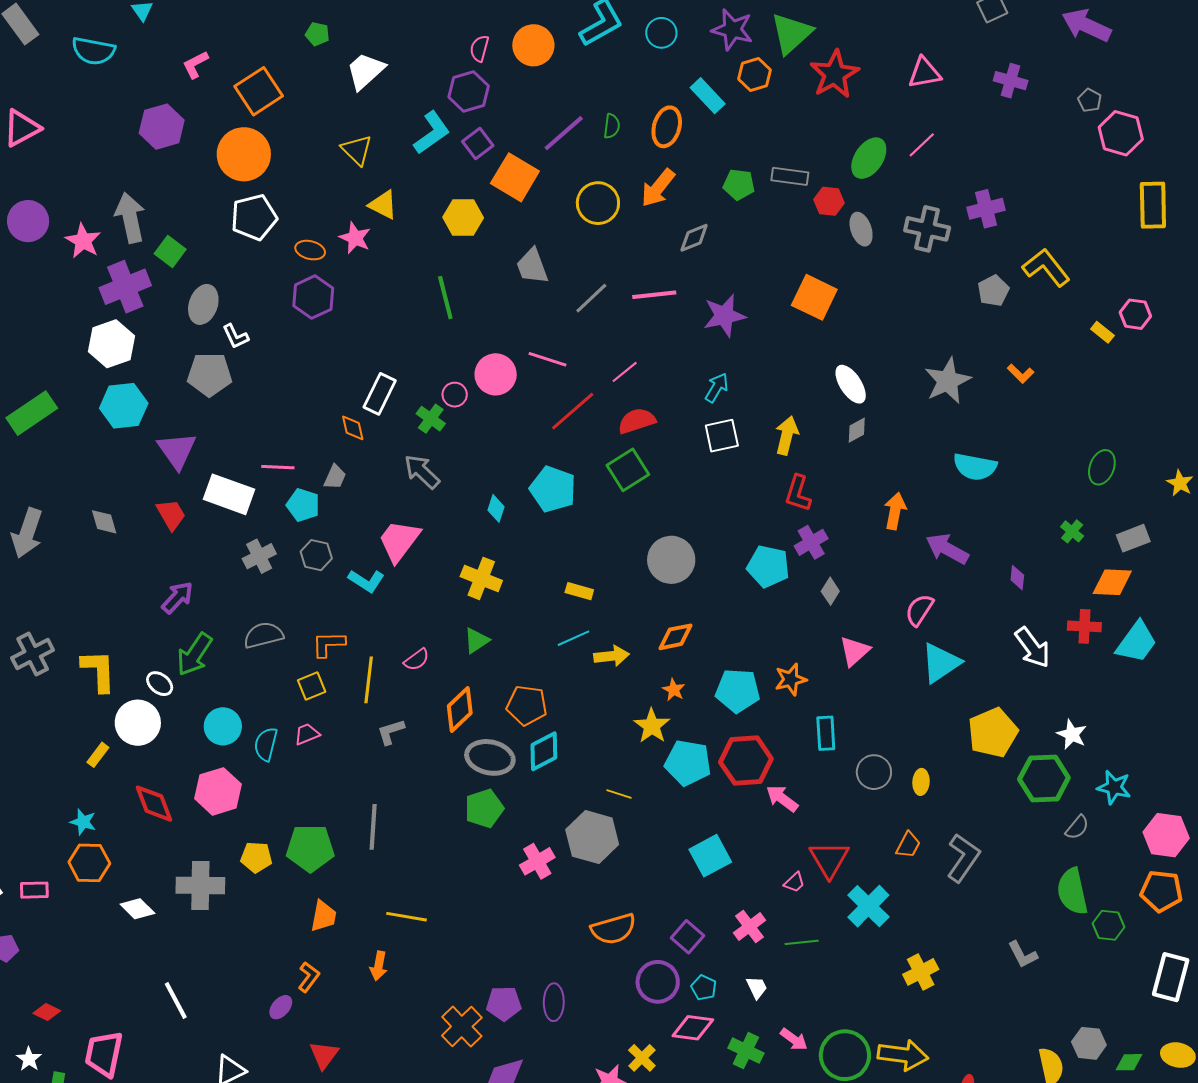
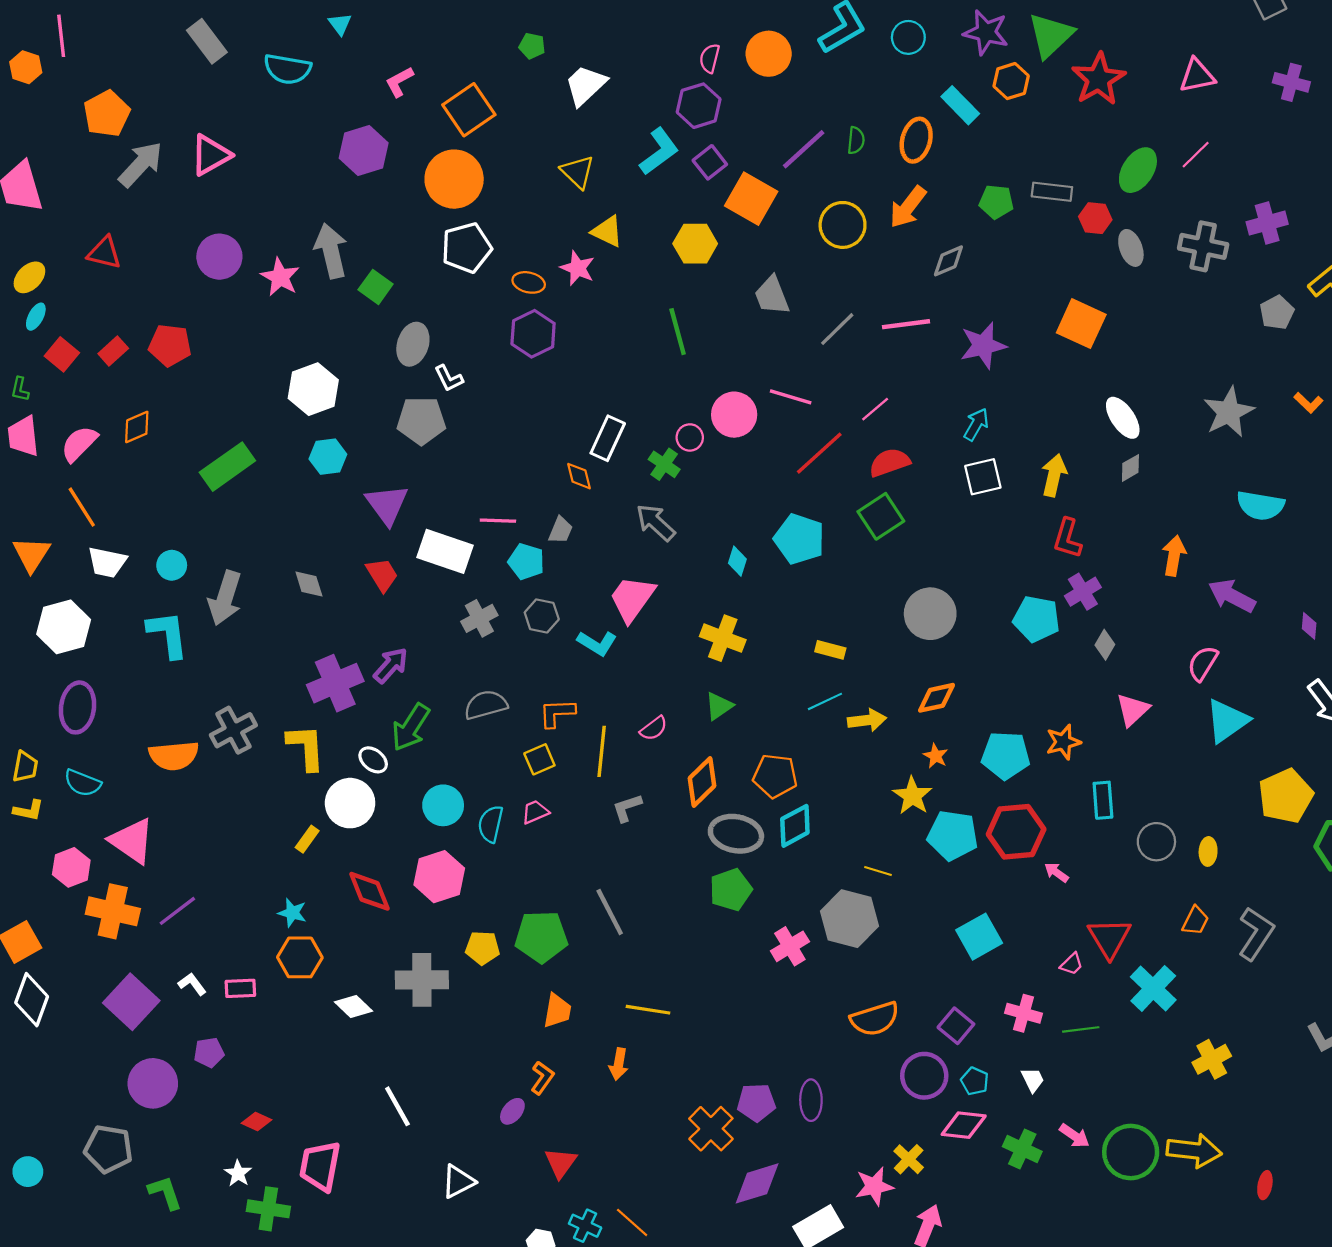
purple cross: (125, 287) -> (335, 683), moved
cyan hexagon: (124, 406) -> (328, 457), size x0.7
pink arrow: (782, 798) -> (1056, 872), size x0.7
gray line: (373, 827) -> (610, 912), turned -30
pink cross: (749, 927) -> (1024, 1013), turned -36

